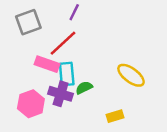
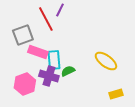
gray square: (28, 22) -> (23, 35), moved
red line: (63, 43) -> (46, 19), moved, turned -75
yellow rectangle: (115, 116) -> (116, 94), moved

